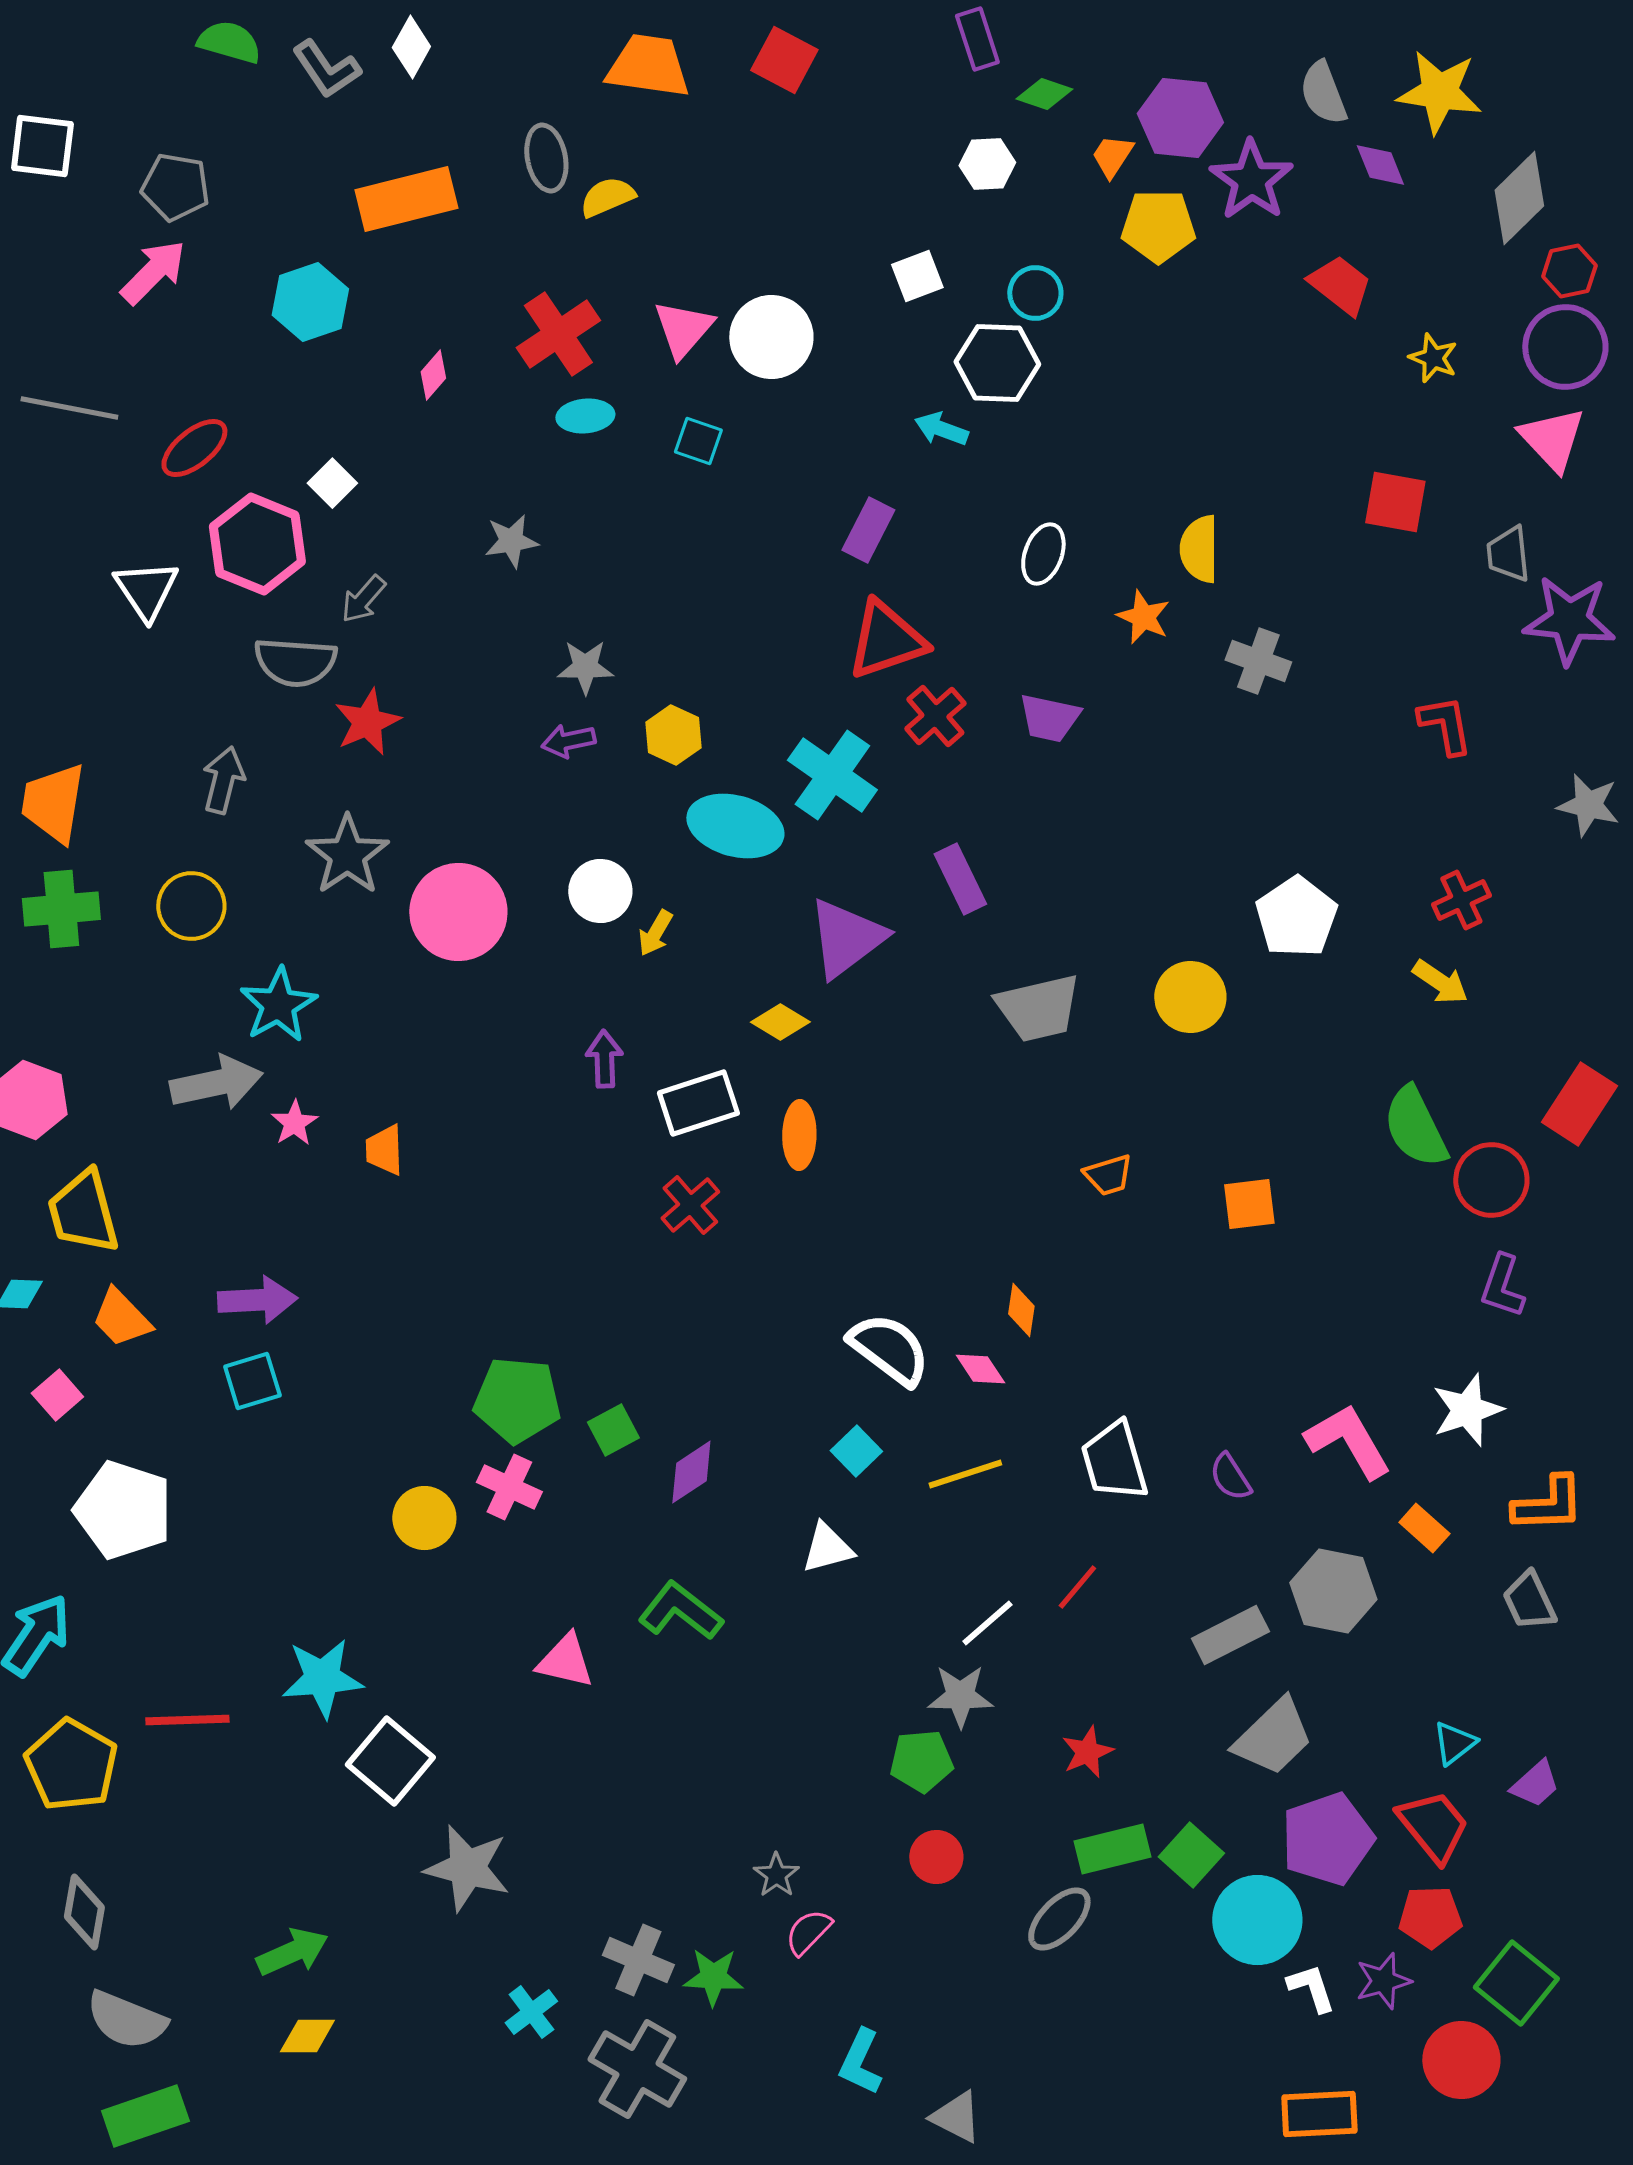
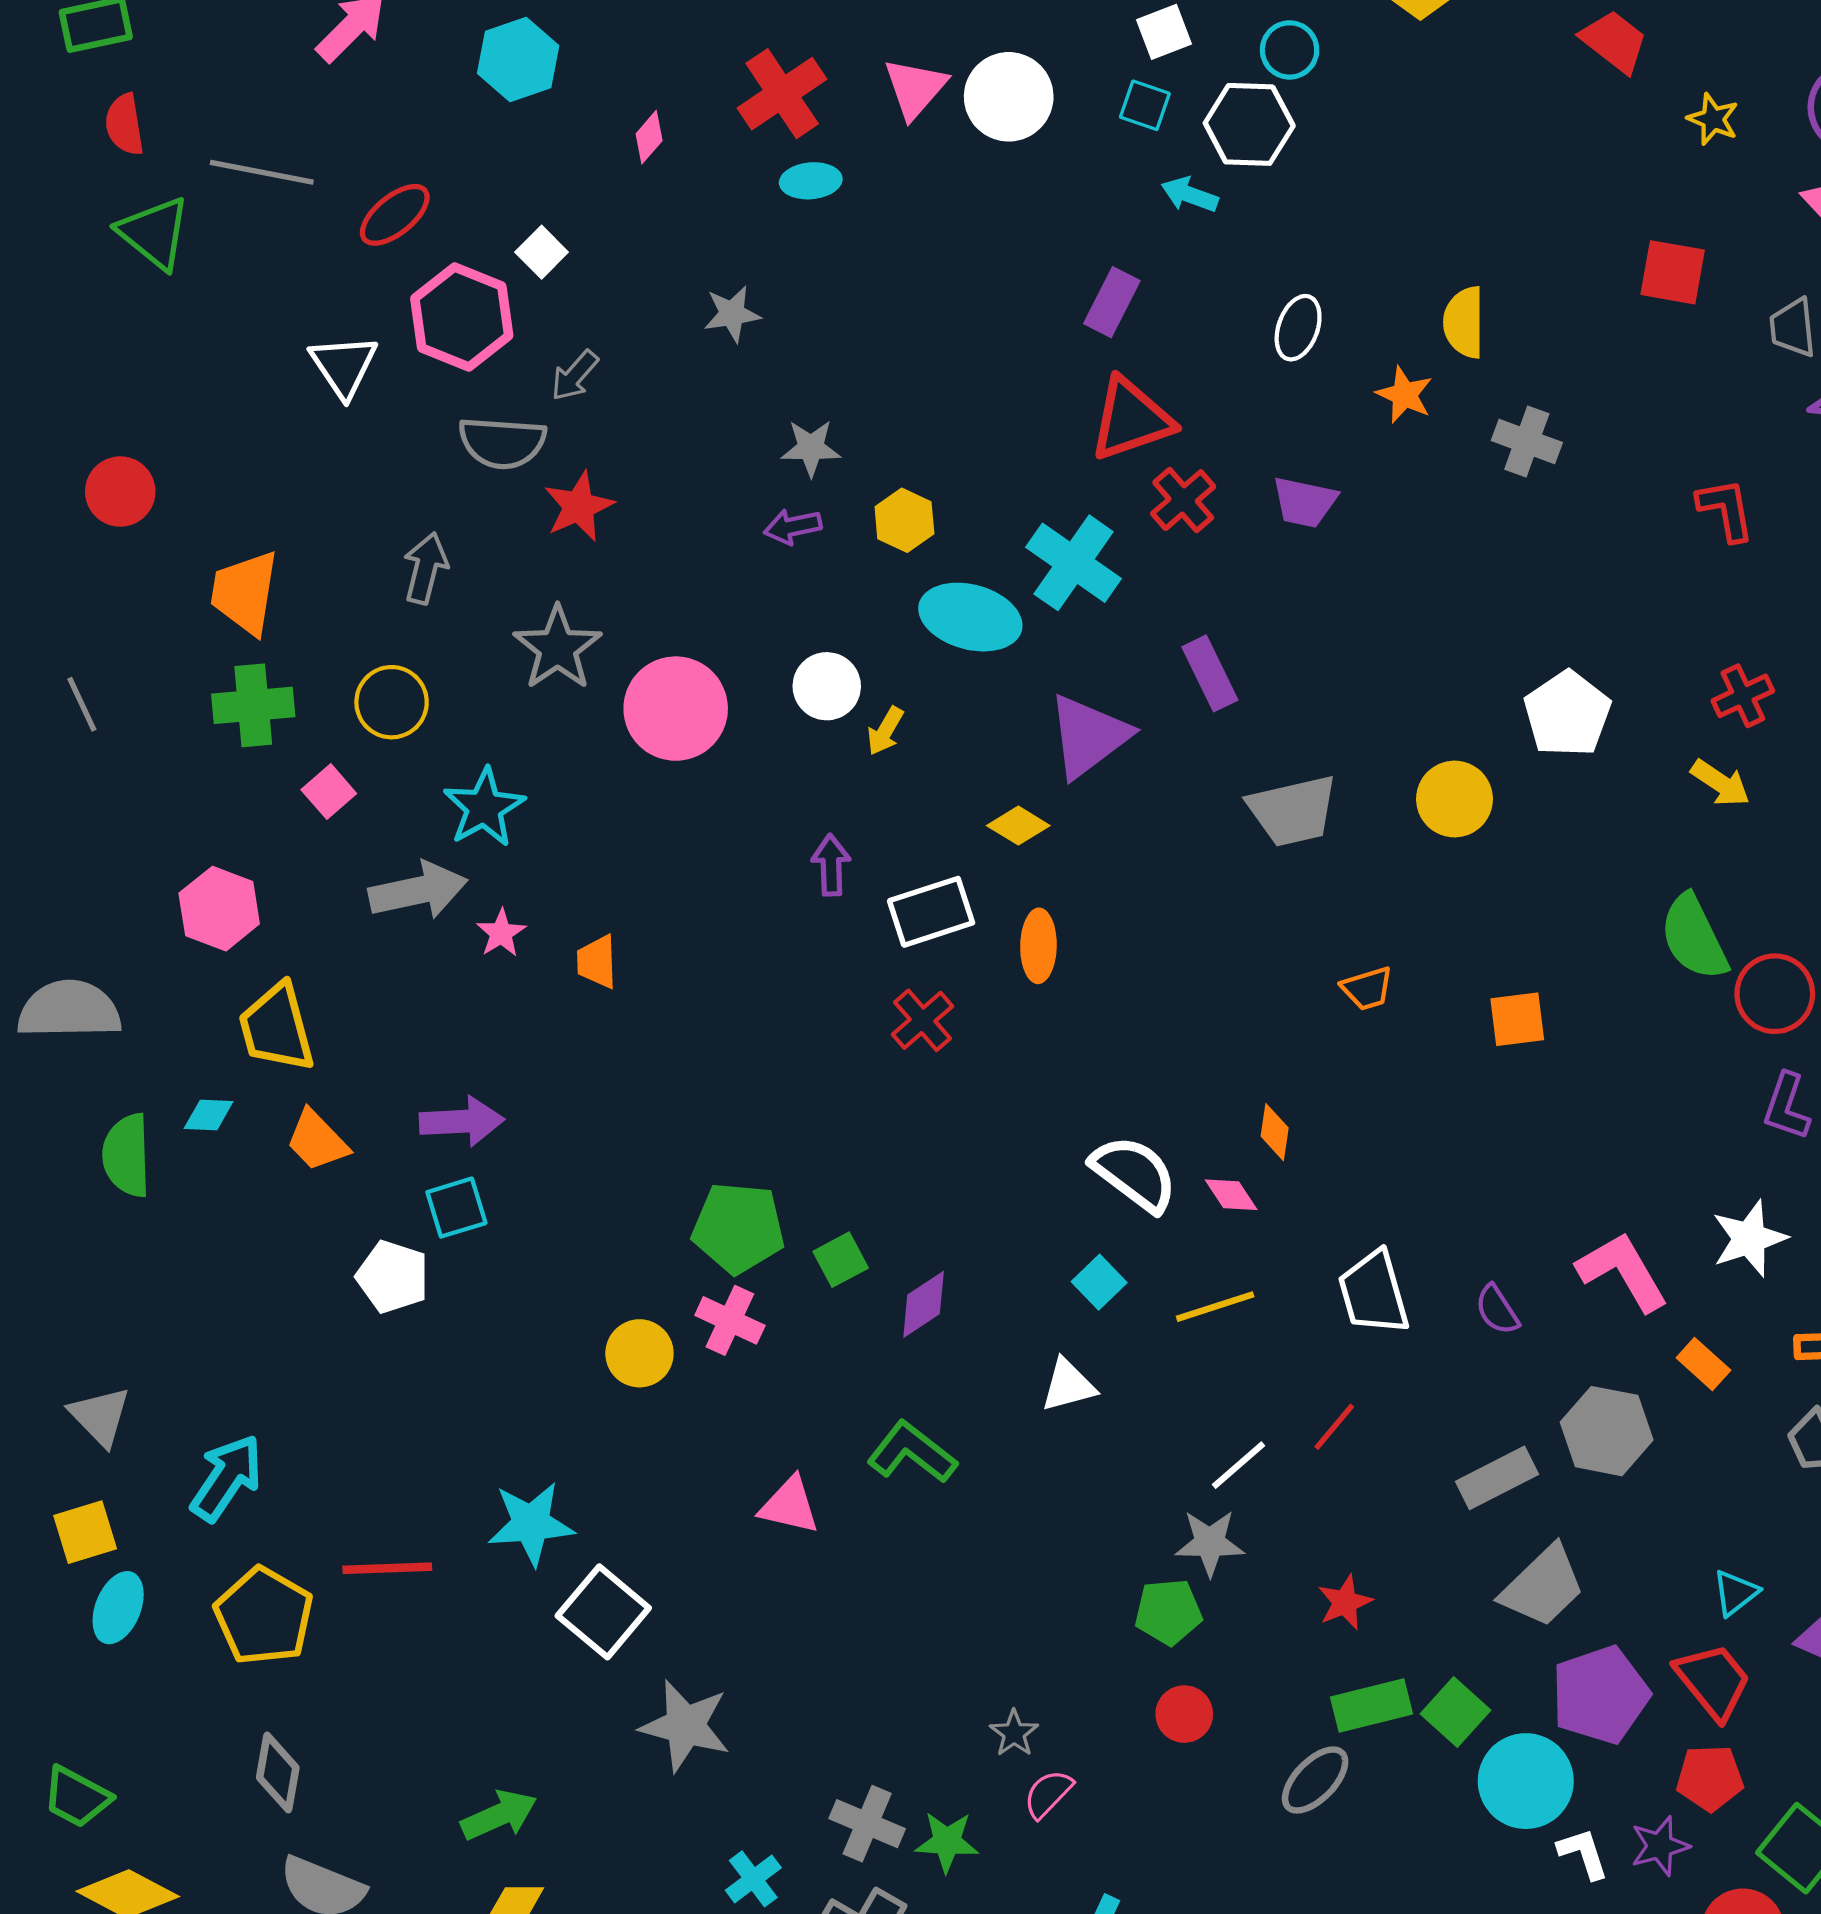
cyan square: (698, 441) -> (1145, 105), moved
pink square: (57, 1395) -> (329, 792), moved
white pentagon: (123, 1510) -> (393, 1277), moved, size x0.7

